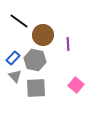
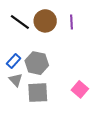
brown circle: (43, 35) -> (45, 21), moved
purple line: (68, 44) -> (71, 22), moved

